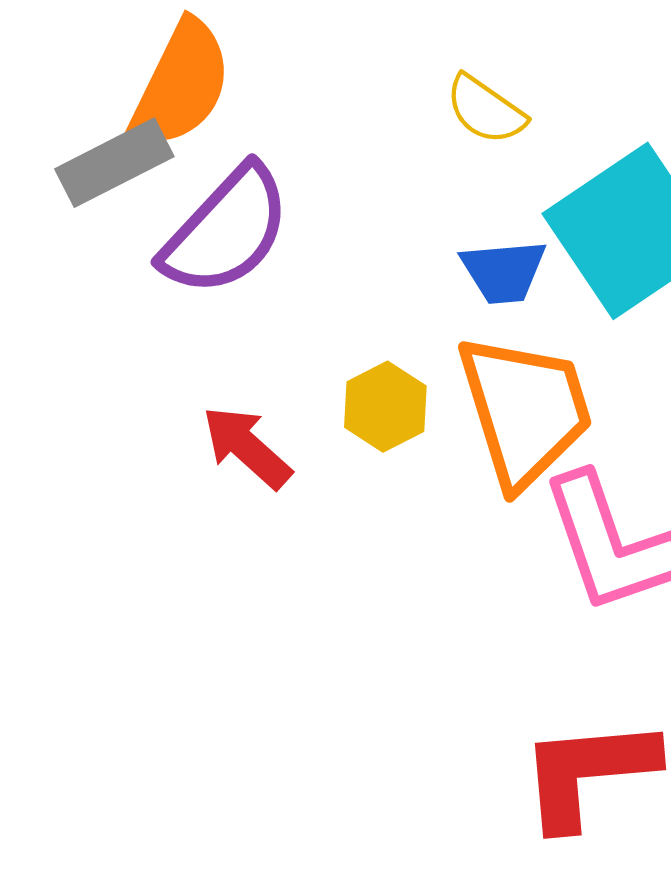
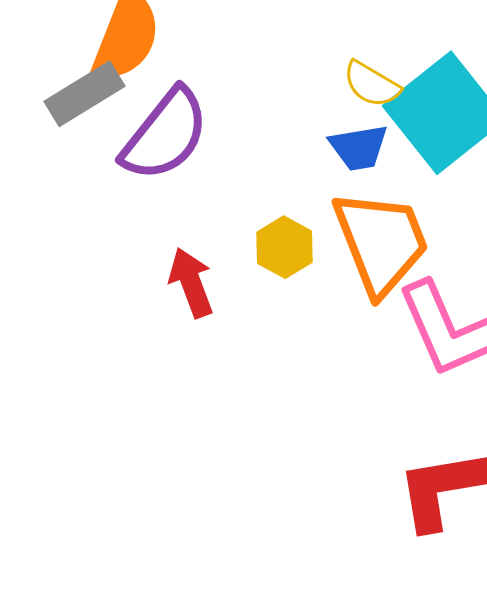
yellow semicircle: (485, 110) -> (372, 84), moved
red arrow: (247, 447) -> (191, 283), turned 32

